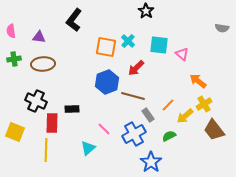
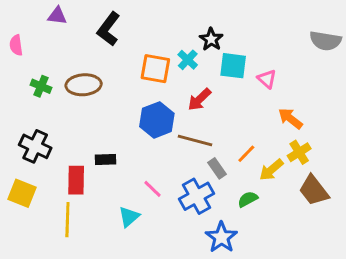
black star: (146, 11) -> (211, 39), moved
gray semicircle: (222, 28) -> (326, 41), size x1.5
purple triangle: (39, 37) -> (57, 16), moved
green cross: (14, 59) -> (41, 86), moved, turned 32
brown ellipse: (43, 64) -> (84, 85), moved
black cross: (36, 101) -> (35, 146), moved

